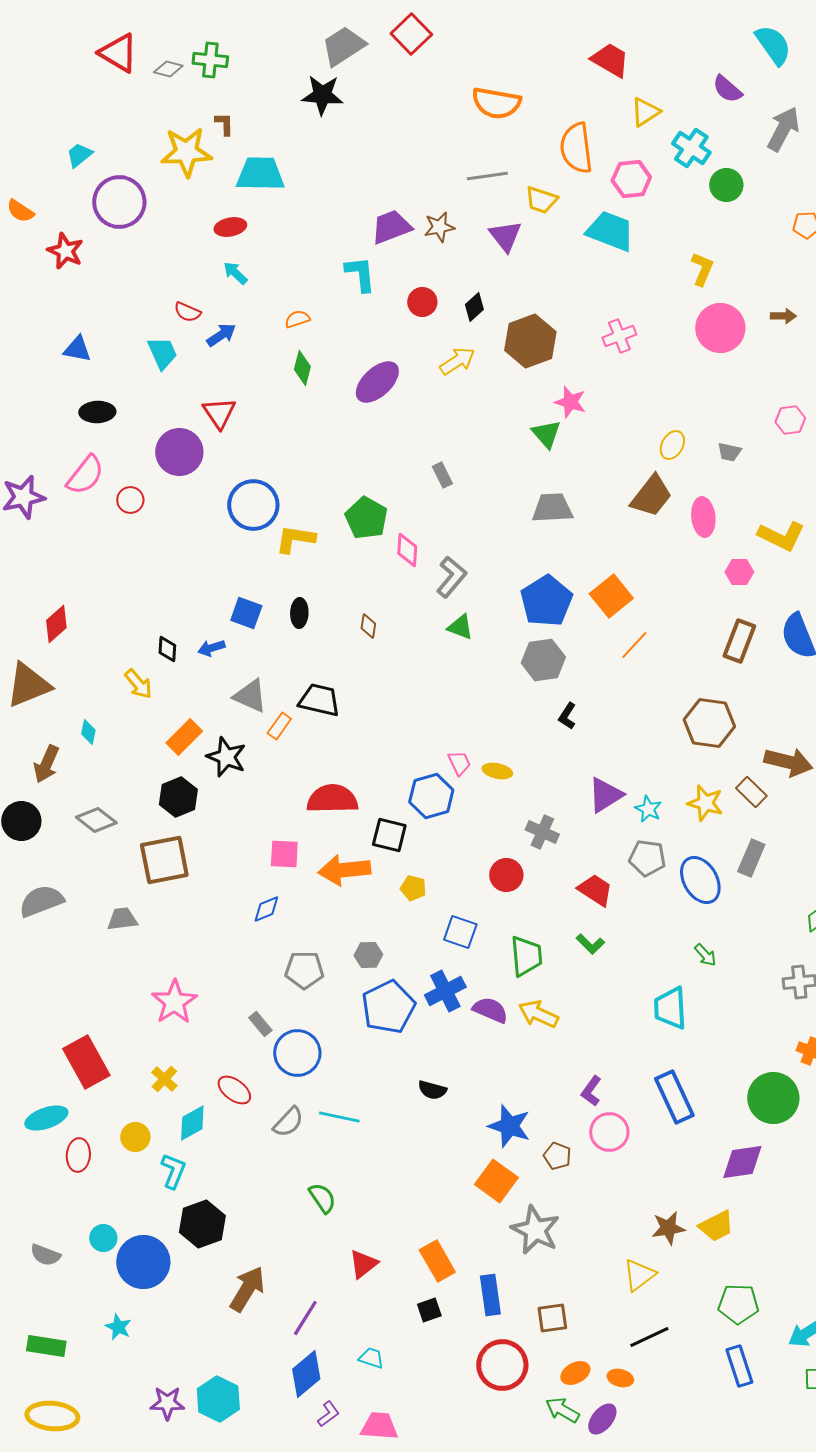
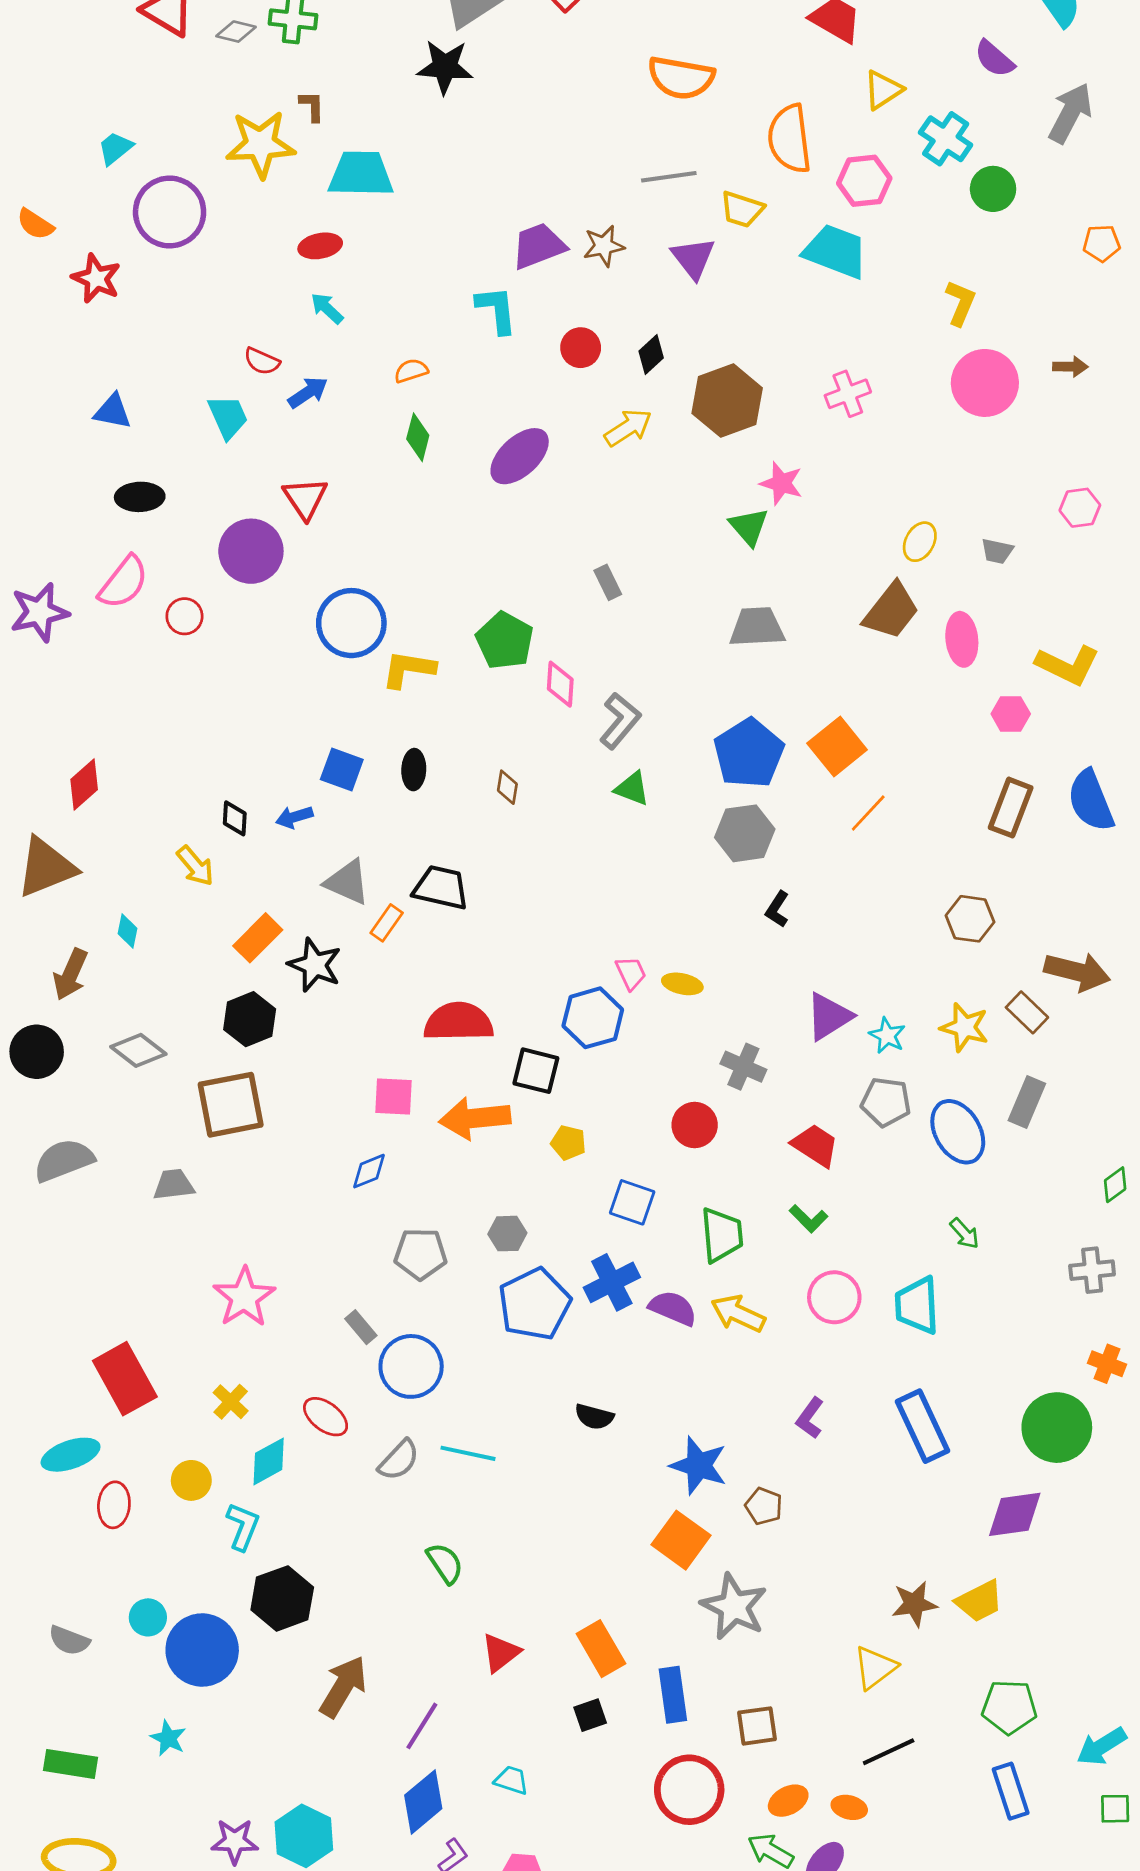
brown hexagon: (709, 723) -> (970, 919), size x0.7
pink circle: (609, 1132) -> (834, 1297), moved

